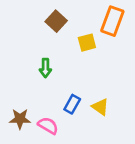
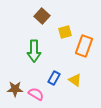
orange rectangle: (112, 21) -> (84, 46), moved
green arrow: (45, 68) -> (34, 51), size x1.5

